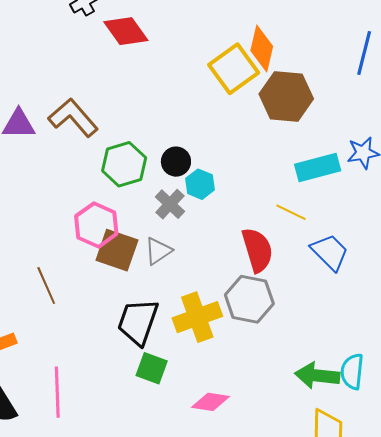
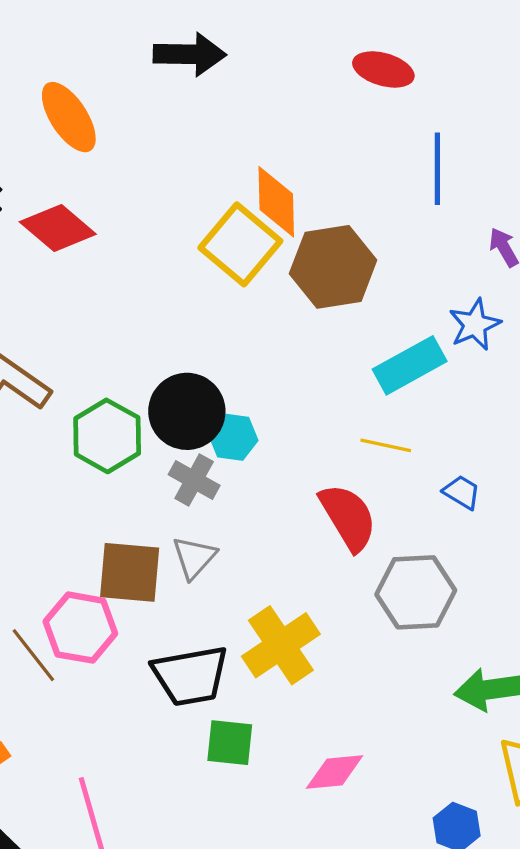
black circle: (176, 162) -> (187, 411), size x1.6
pink hexagon: (96, 225) -> (80, 628), moved
blue trapezoid: (330, 252) -> (462, 492), size x0.6
gray hexagon: (249, 299) -> (416, 592), moved
black trapezoid: (138, 322) -> (190, 676), turned -105

